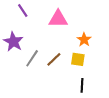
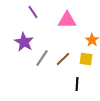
black line: (82, 85) -> (77, 84), moved

